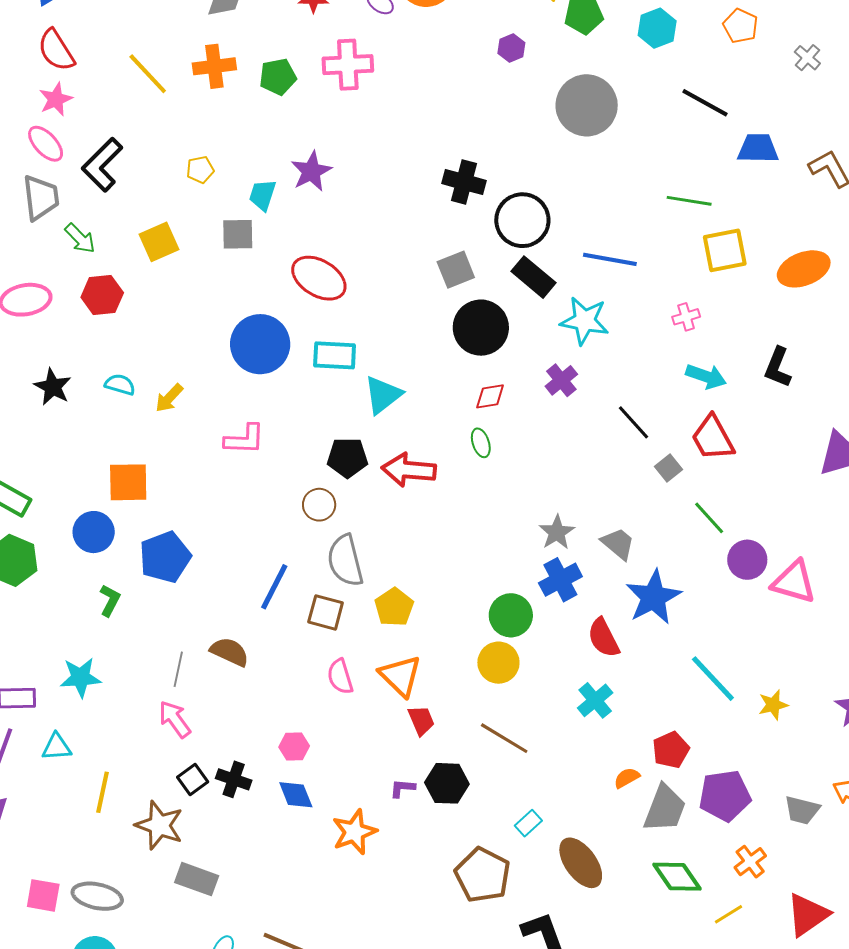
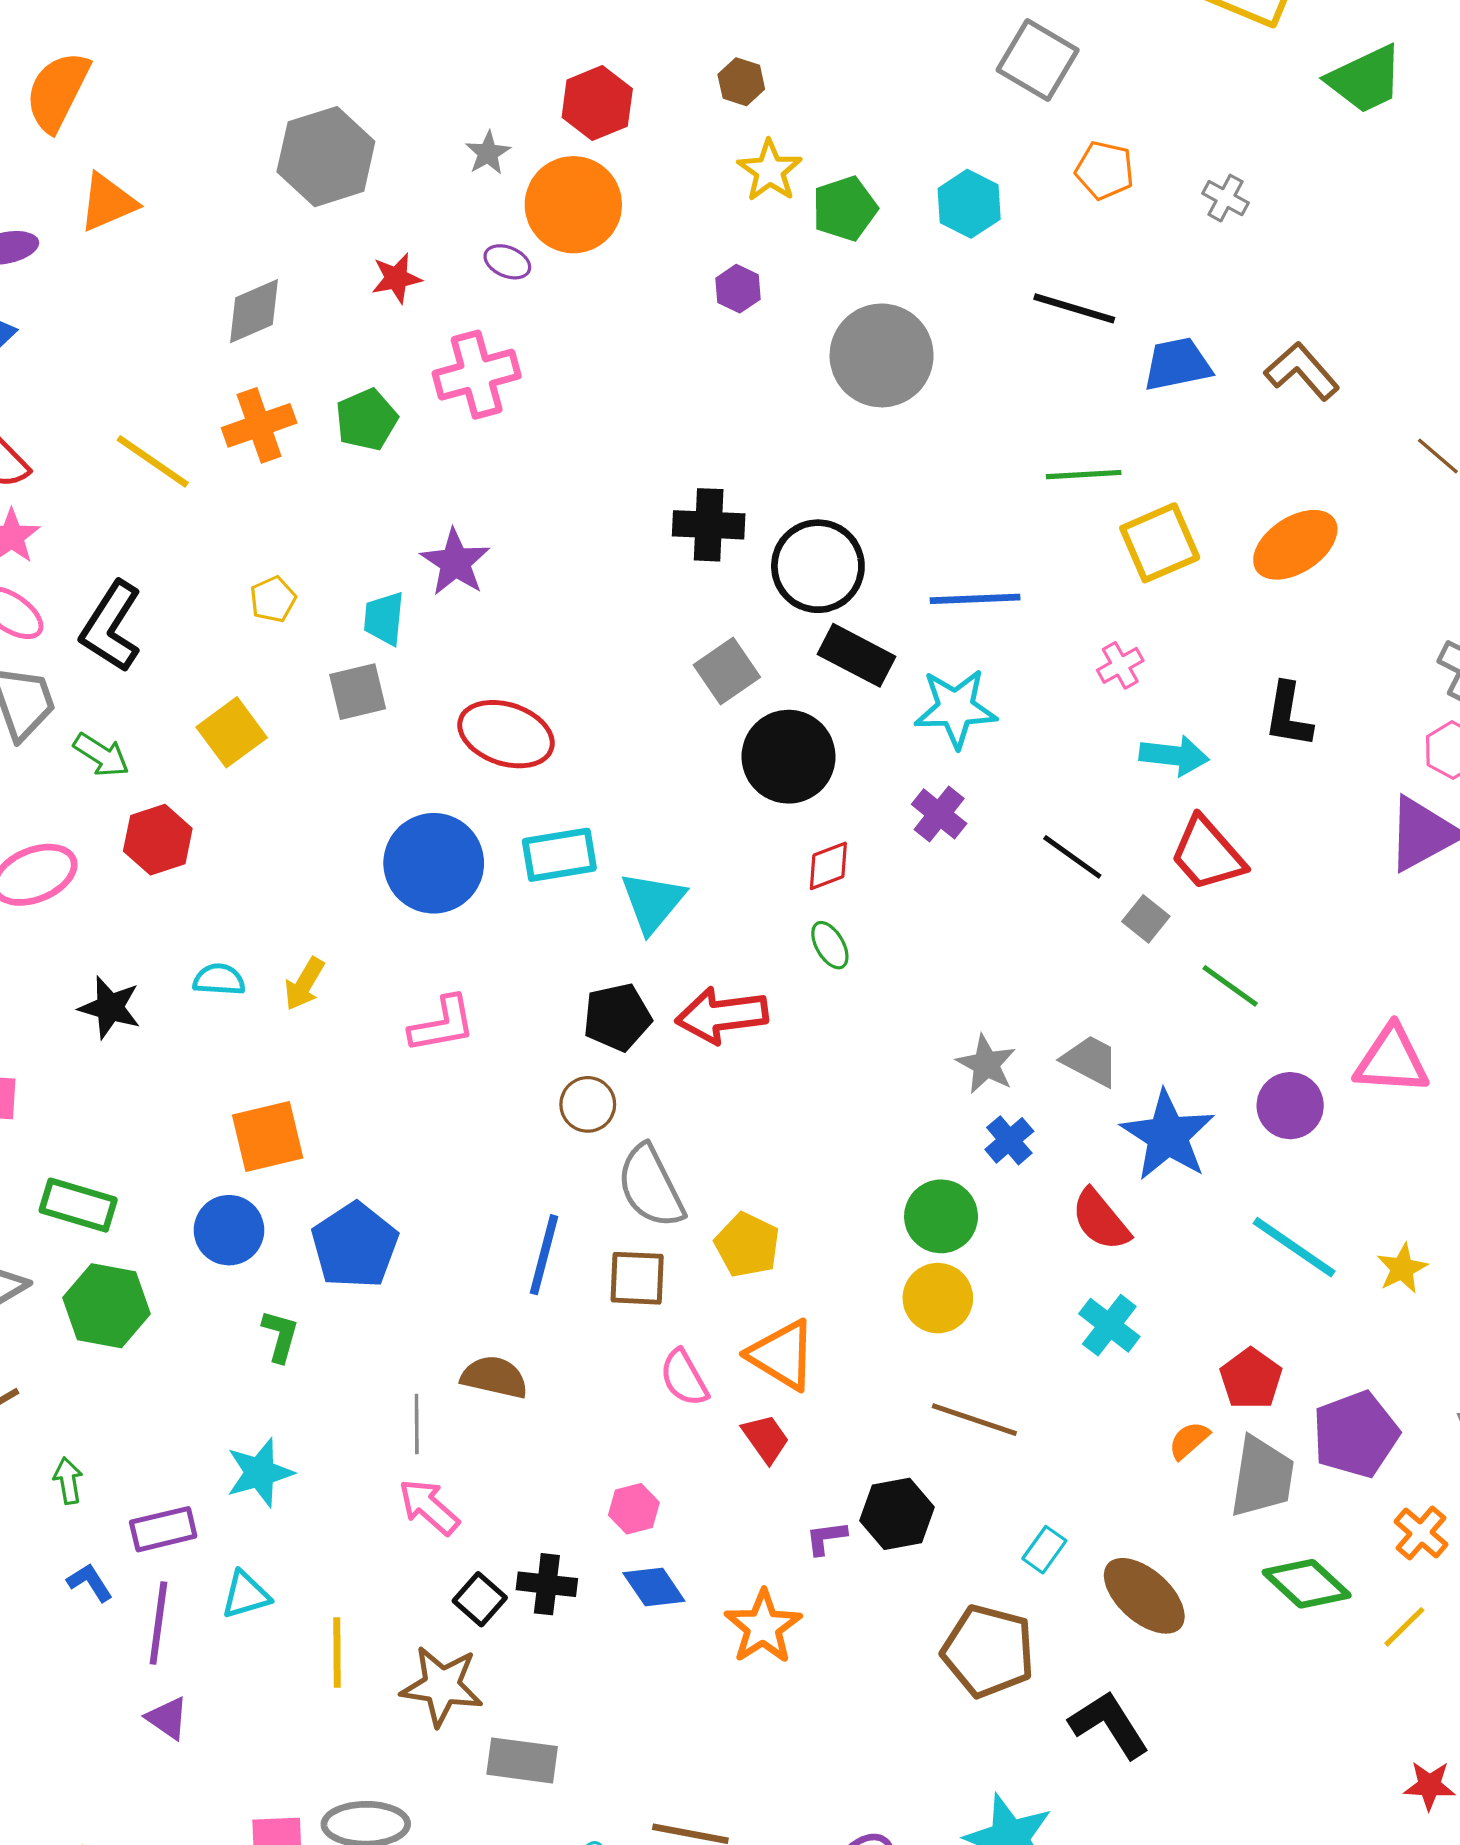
purple circle: (747, 560) -> (1290, 1106), moved
blue cross: (560, 580) -> (1009, 1140), size x0.7
red trapezoid: (421, 720) -> (766, 1439), moved

